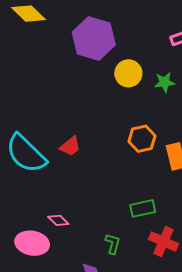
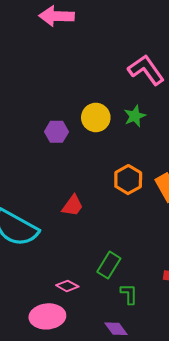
purple hexagon: (94, 38) -> (57, 132), moved, size x0.5
red trapezoid: (70, 146) -> (73, 206), moved
green rectangle: (143, 208) -> (109, 265), moved, turned -30

